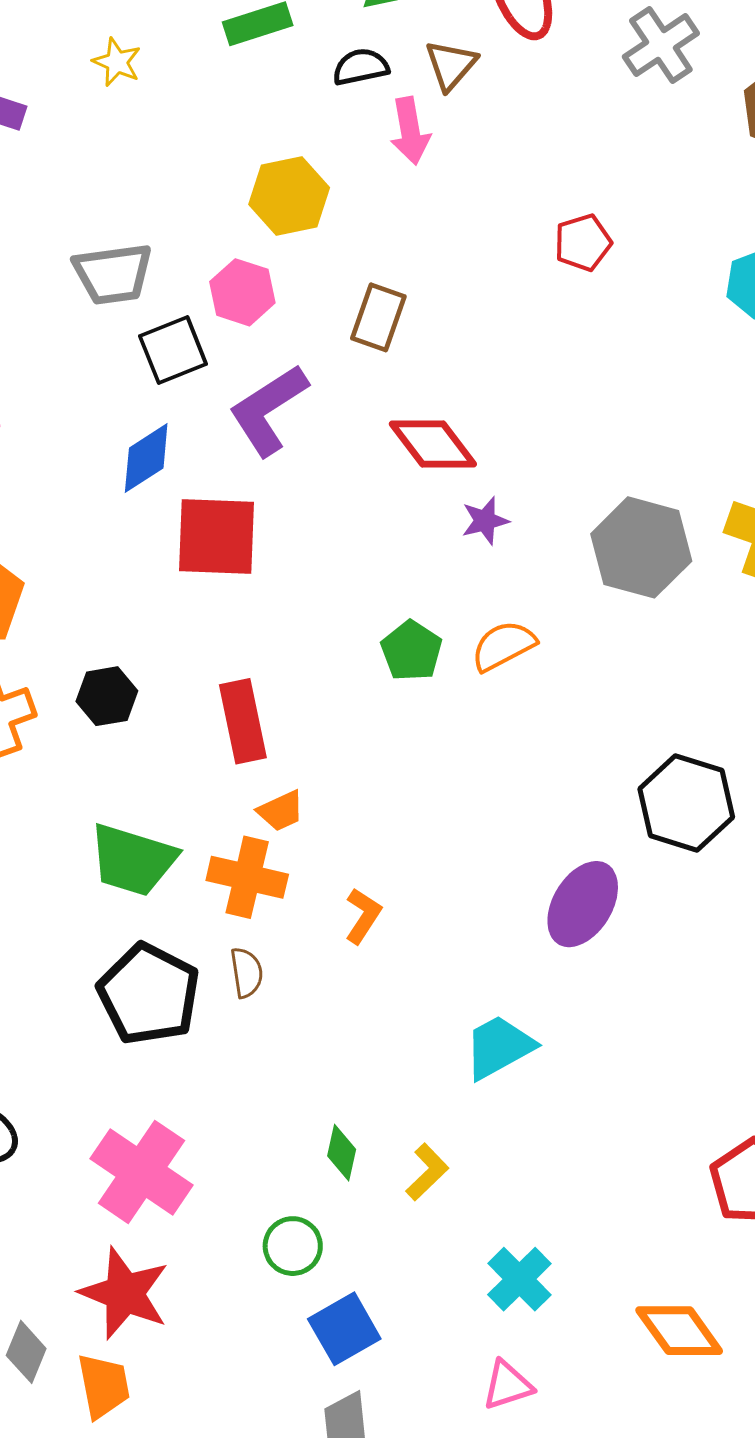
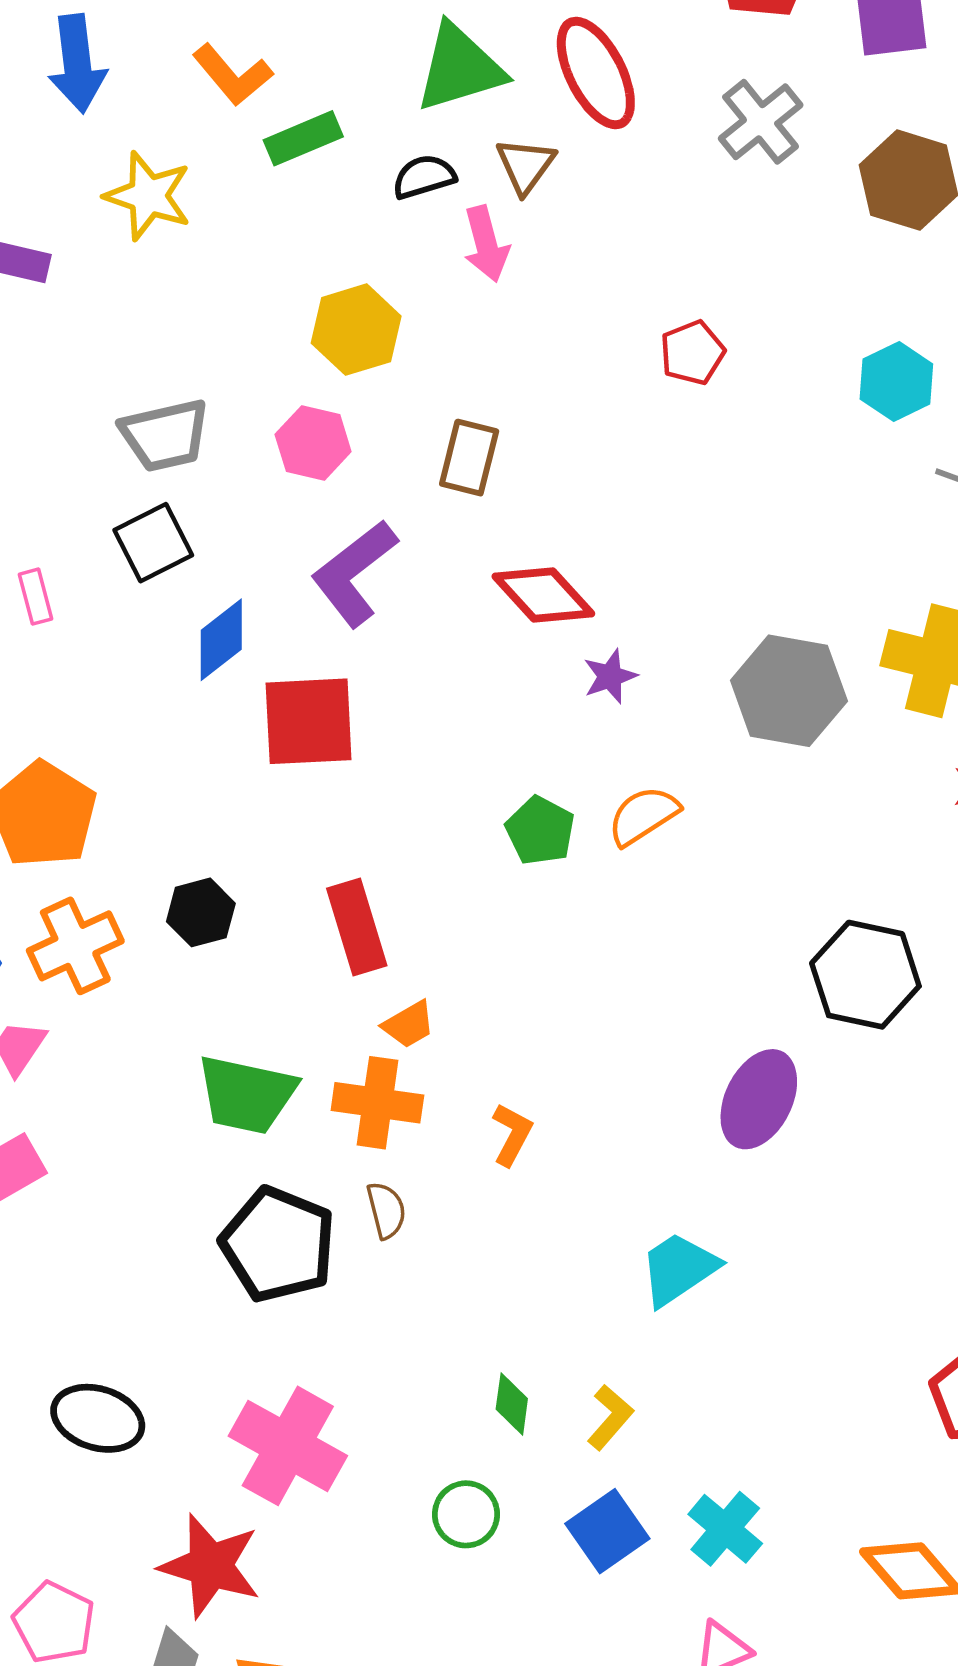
yellow star: (117, 62) -> (148, 196), size x1.6
black square: (173, 350) -> (153, 543), moved
red star: (124, 1293) -> (210, 1566), moved
blue square: (344, 1329) -> (607, 1531), moved

